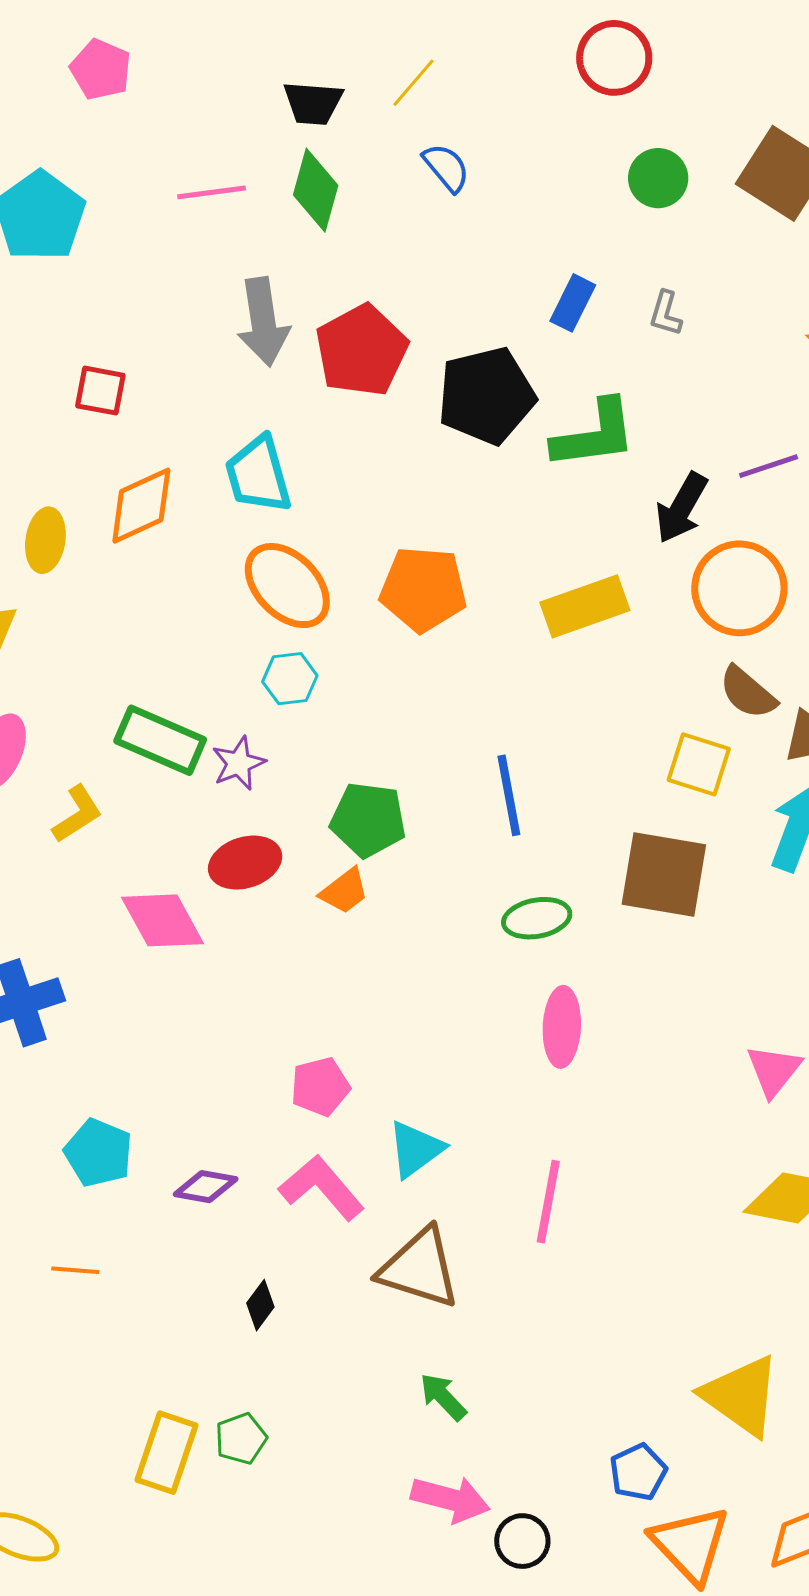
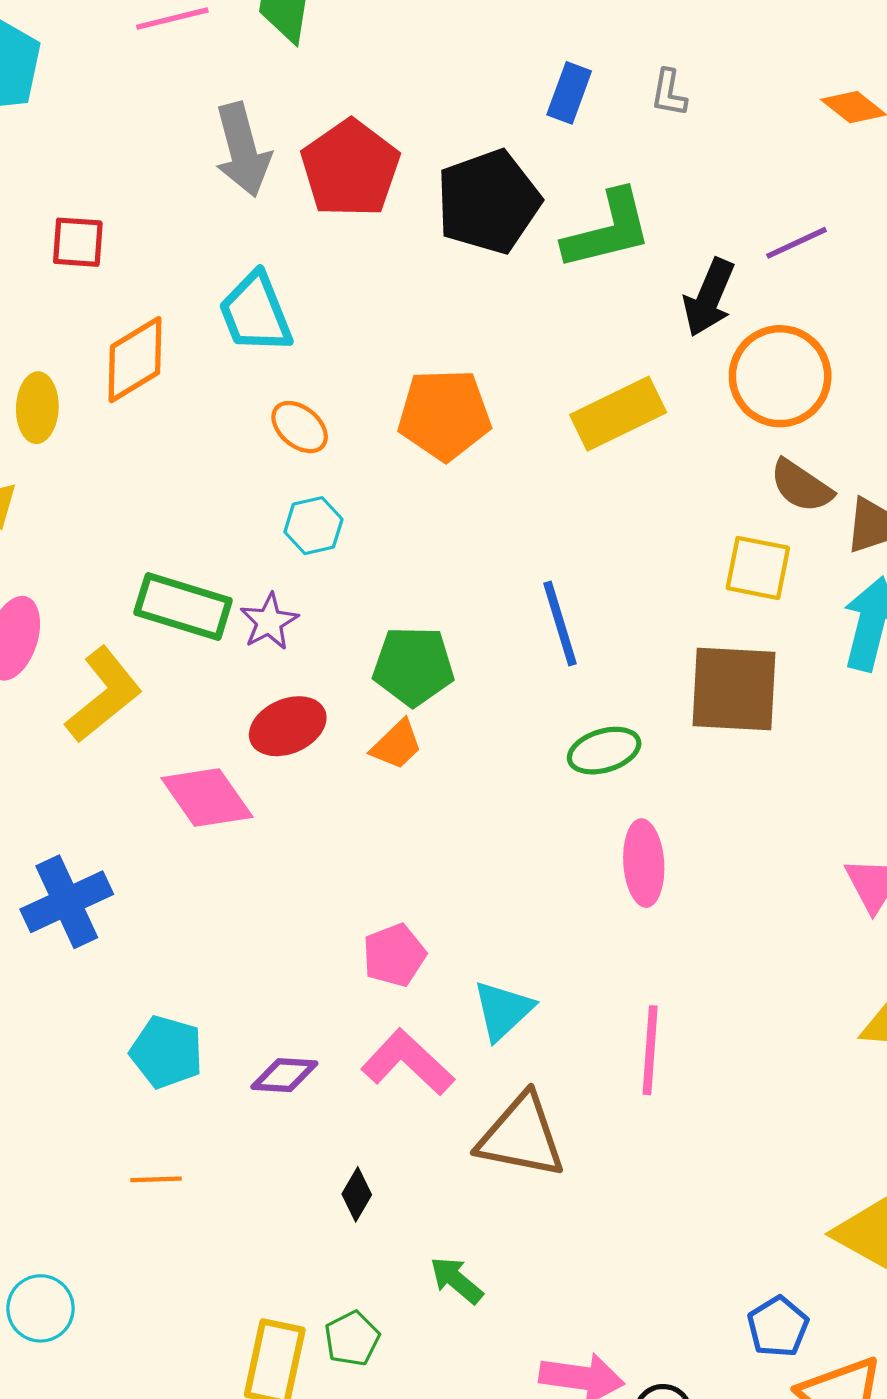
orange ellipse: (287, 586) -> (300, 427), size x0.6
yellow L-shape: (77, 814) -> (104, 695), size x1.5
green arrow: (443, 1397) -> (456, 1280), moved

